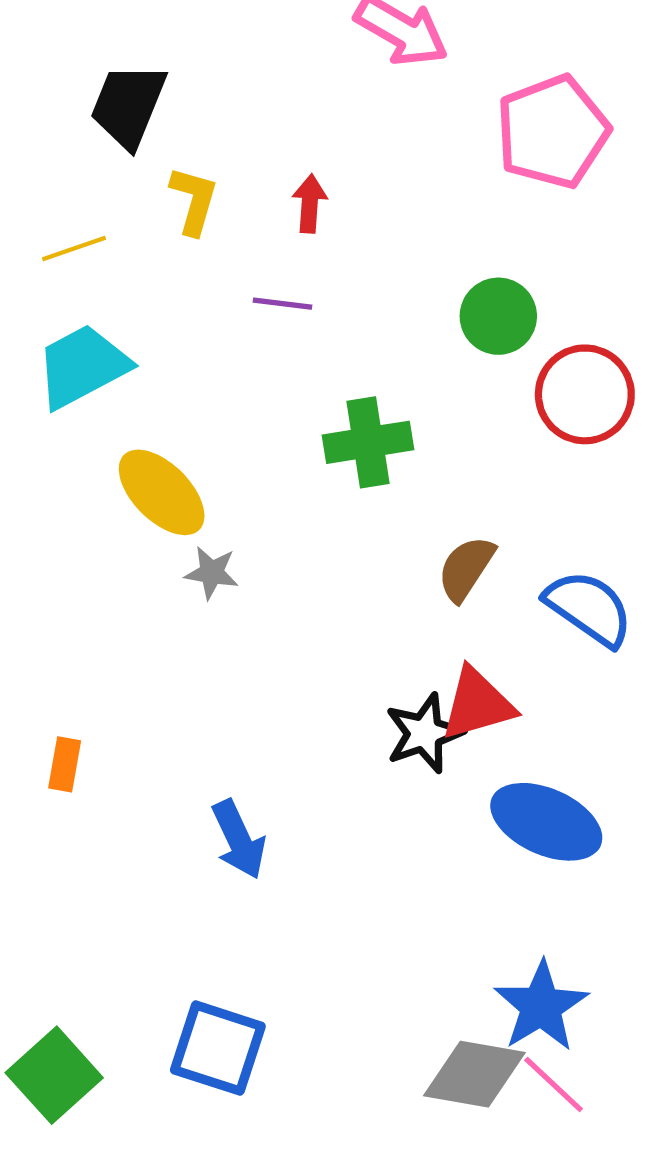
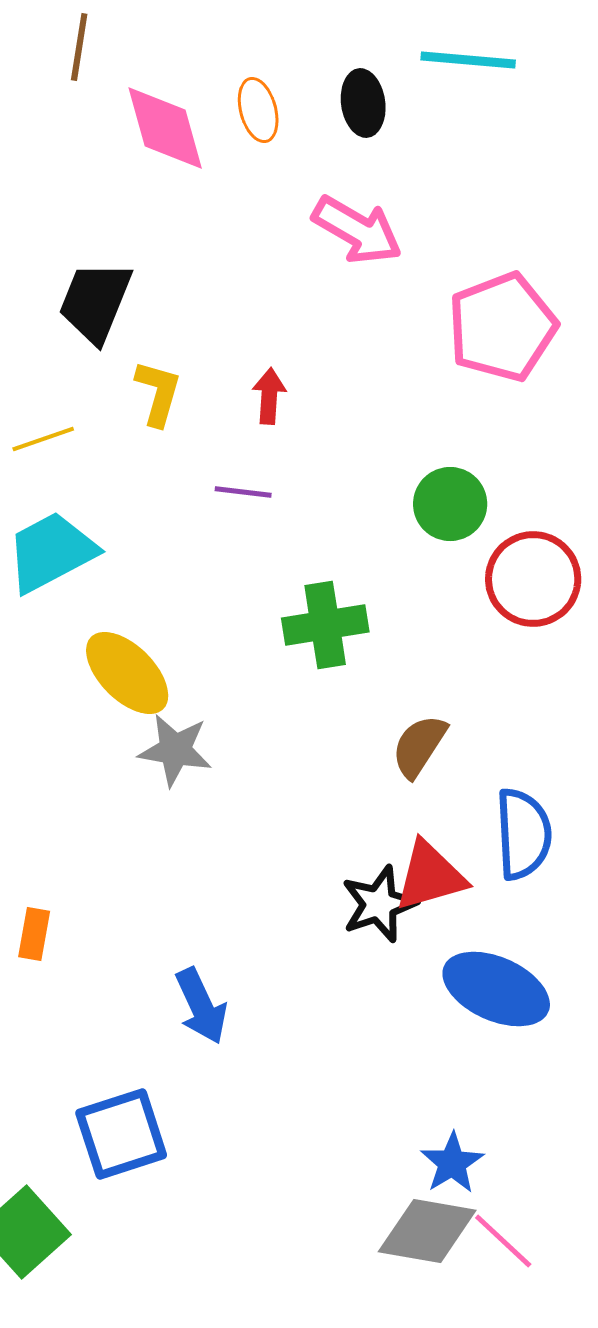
gray star: (212, 573) -> (175, 750), size x1.4
blue semicircle: (589, 608) -> (523, 834), moved, turned 52
blue star: (541, 1006) -> (452, 1163), moved, size x0.7
blue square: (218, 1048) -> (121, 1134), moved, turned -36

